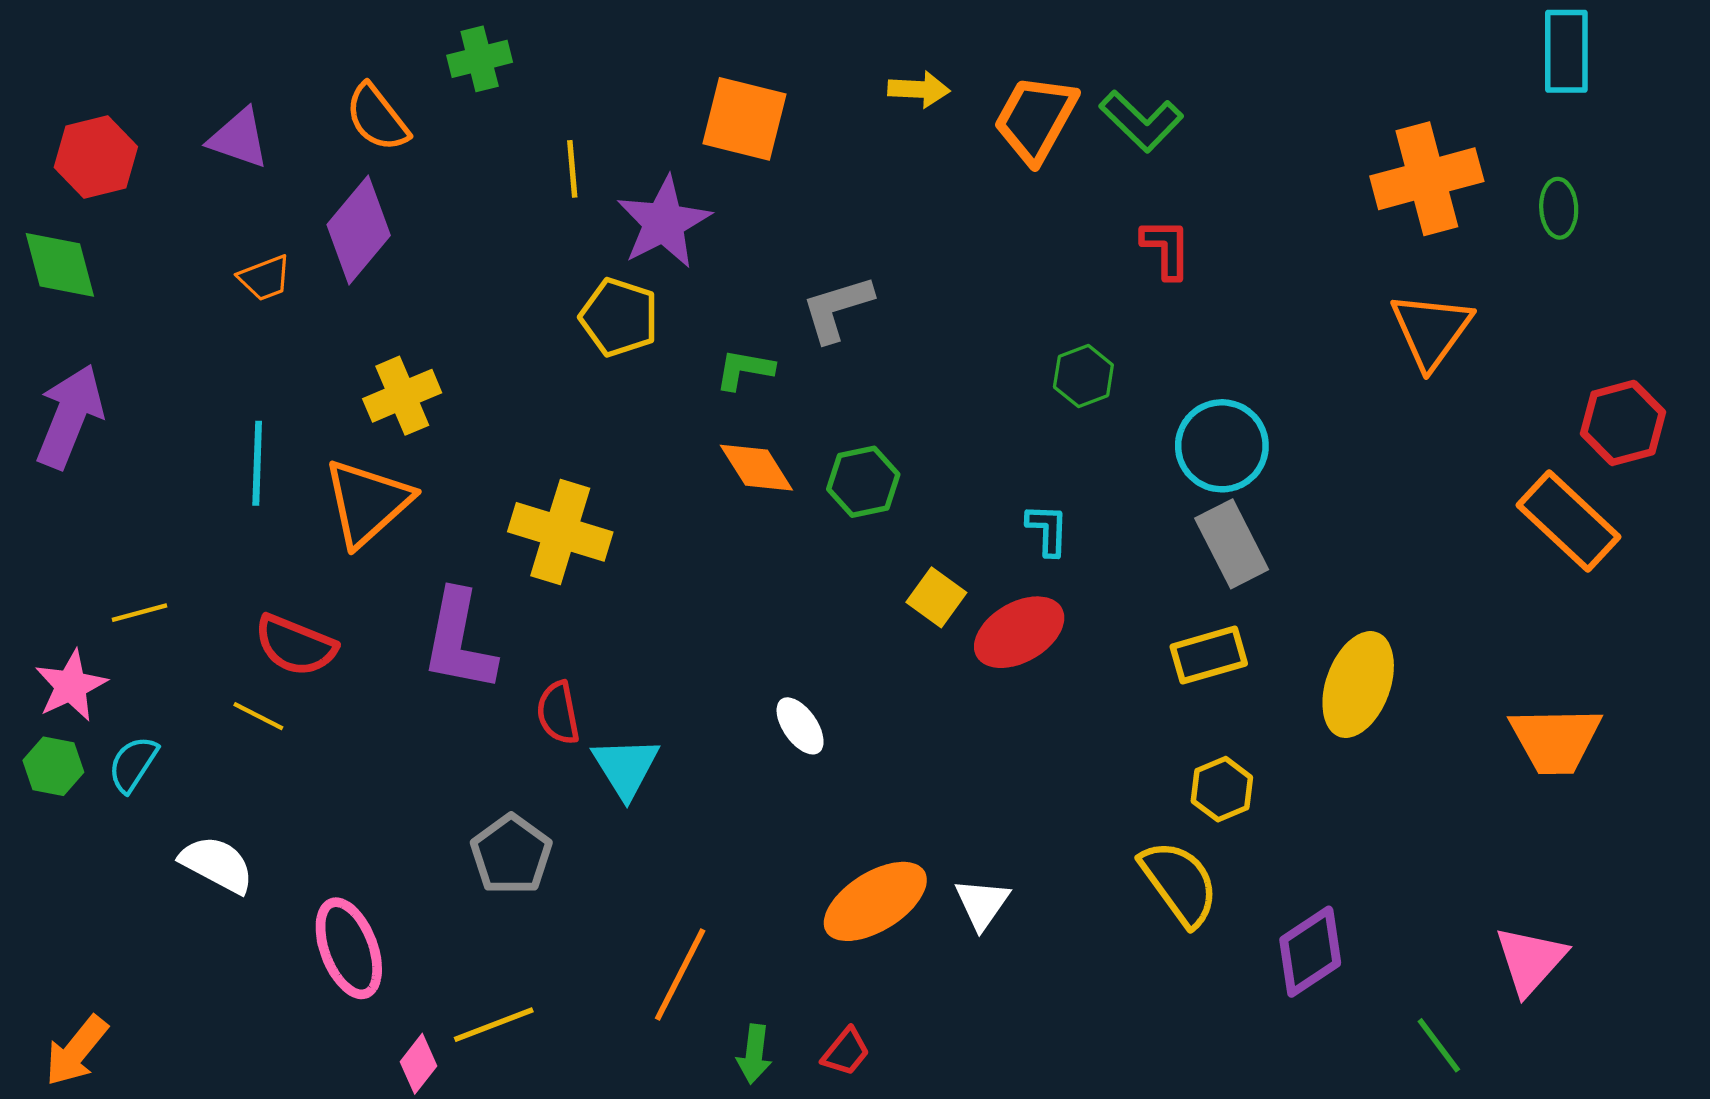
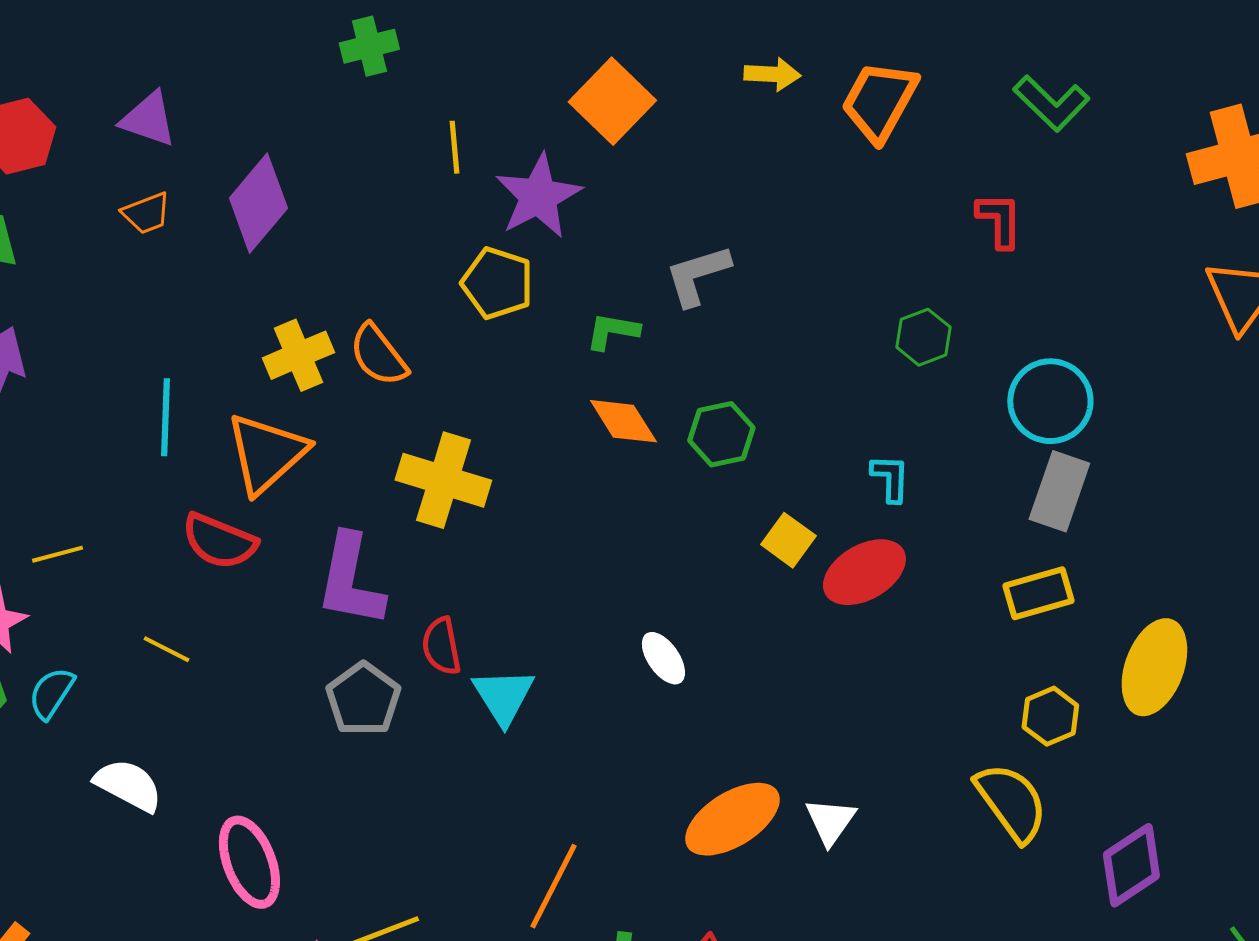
orange semicircle: (377, 118) -> (378, 355), moved
orange square: (744, 119) -> (612, 101), turned 30
green L-shape: (1141, 121) -> (1051, 103), moved
orange trapezoid: (265, 278) -> (146, 213), moved
gray rectangle: (1232, 544) -> (1059, 491), turned 46
red semicircle: (295, 645) -> (219, 541), moved
yellow ellipse: (1358, 685) -> (1154, 667), moved
gray pentagon: (511, 855) -> (363, 699), moved

